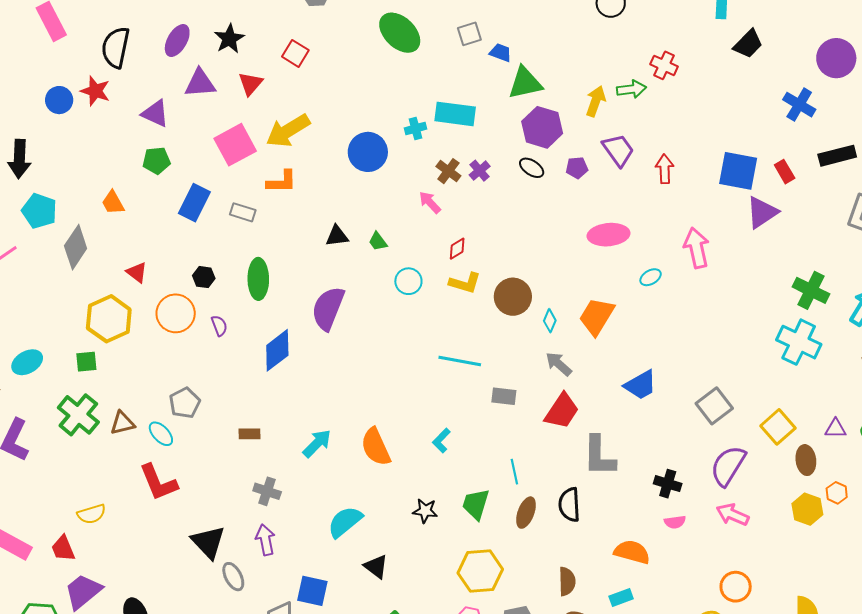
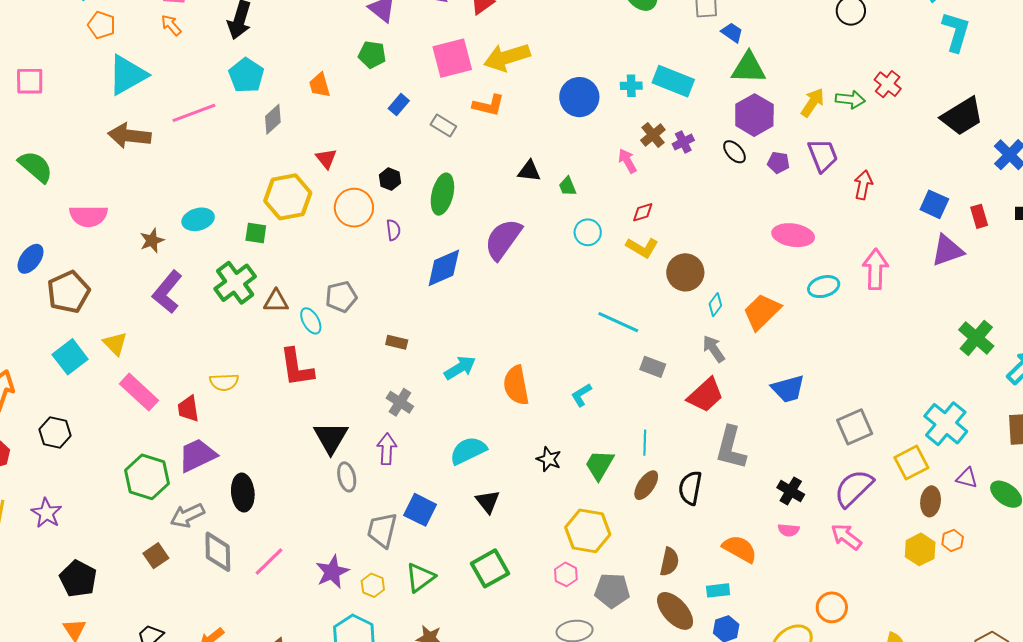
black trapezoid: (748, 44) -> (962, 116), moved, size x1.4
blue square: (738, 171) -> (934, 204), size x0.7
blue rectangle: (194, 203) -> (399, 105), size x0.6
gray diamond: (76, 247) -> (273, 119), size x0.7
cyan ellipse: (651, 277) -> (824, 287), size x1.4
cyan cross: (799, 342) -> (946, 424), moved

